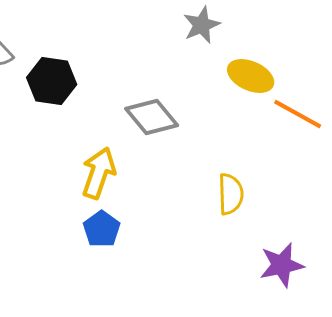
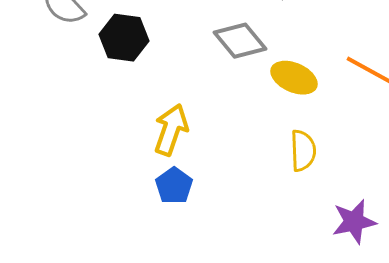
yellow ellipse: (251, 76) -> (294, 78), moved
gray diamond: (152, 117) -> (240, 41), moved

